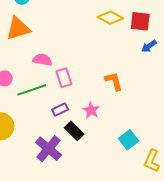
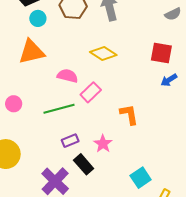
yellow diamond: (110, 18) -> (103, 53), moved
pink semicircle: (42, 60) -> (67, 76), moved
pink rectangle: (64, 78) -> (91, 92), moved, turned 60
green line: (32, 90) -> (59, 109), moved

